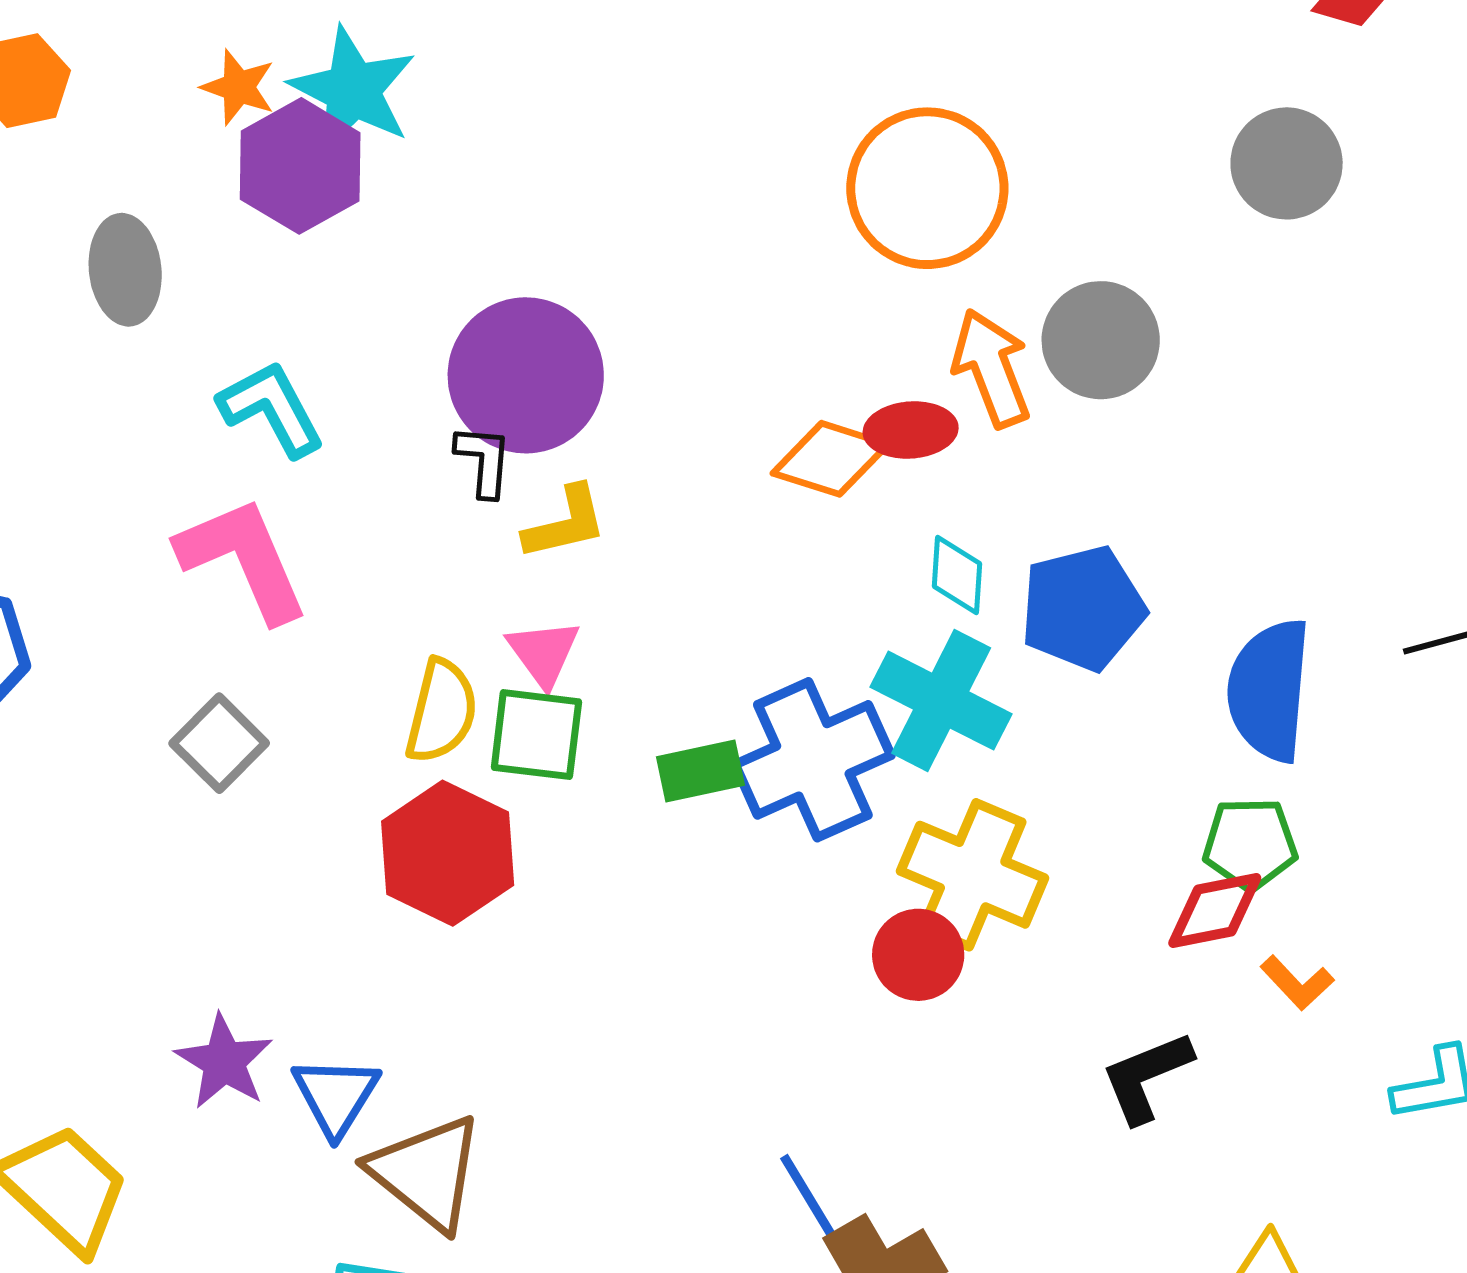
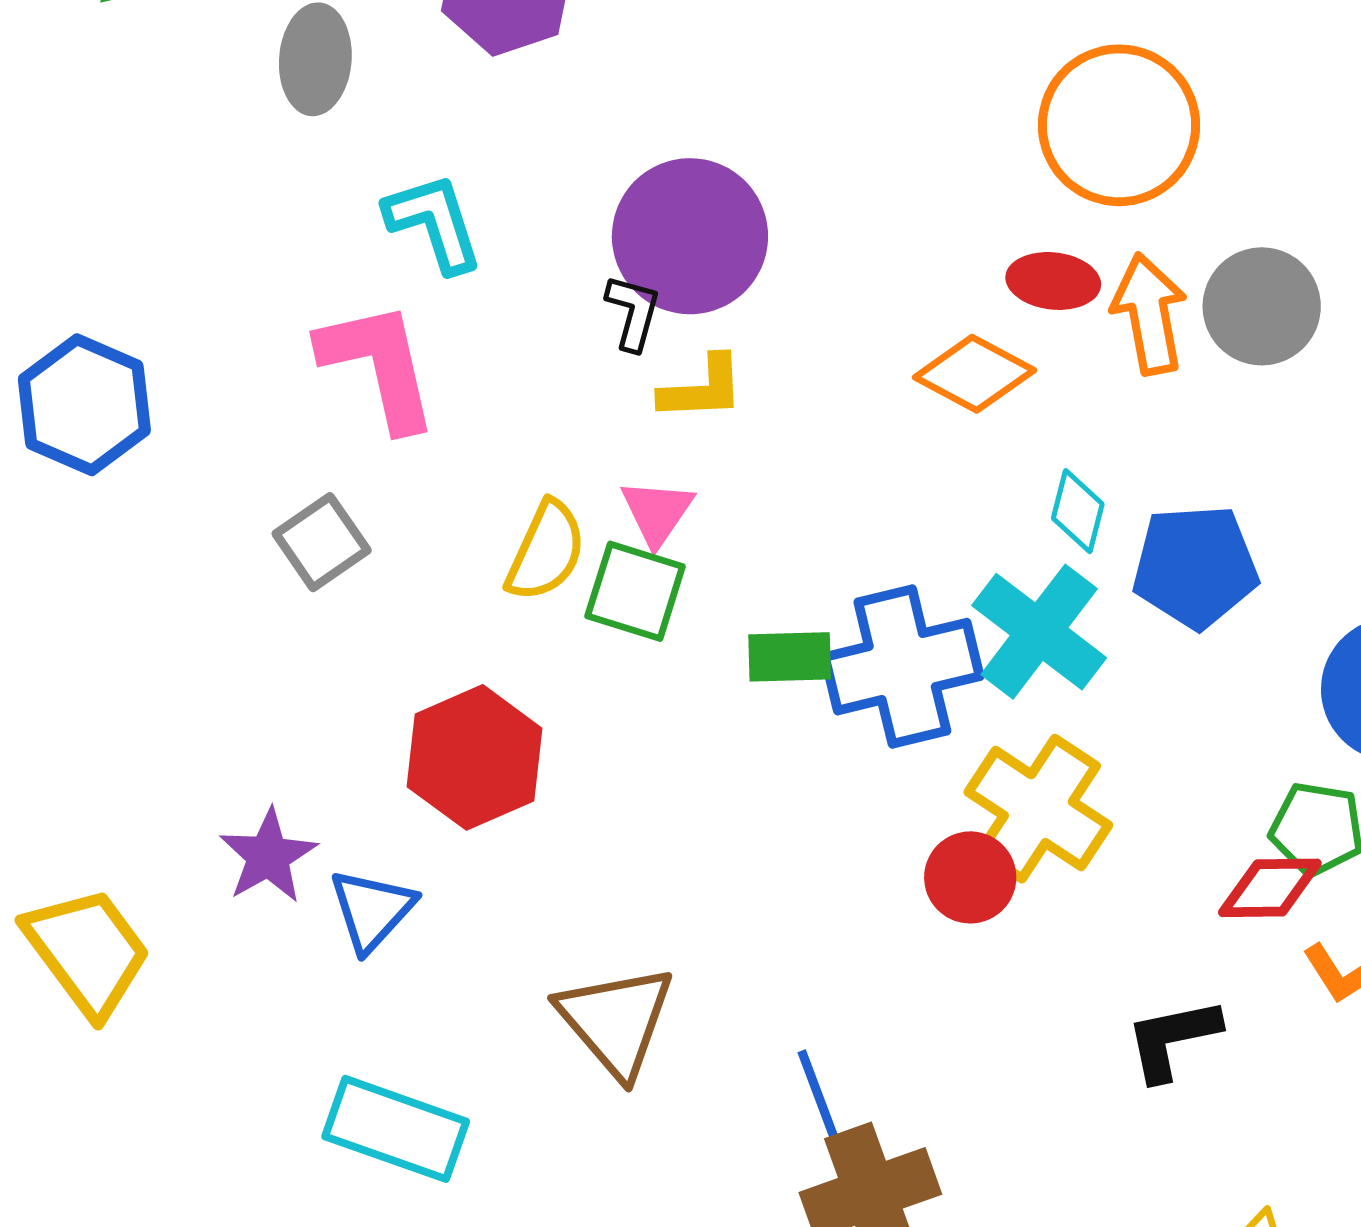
red ellipse: (911, 430) -> (1053, 281), moved
red hexagon: (448, 853) -> (475, 757), moved
brown triangle: (426, 1173) -> (616, 1021), moved

